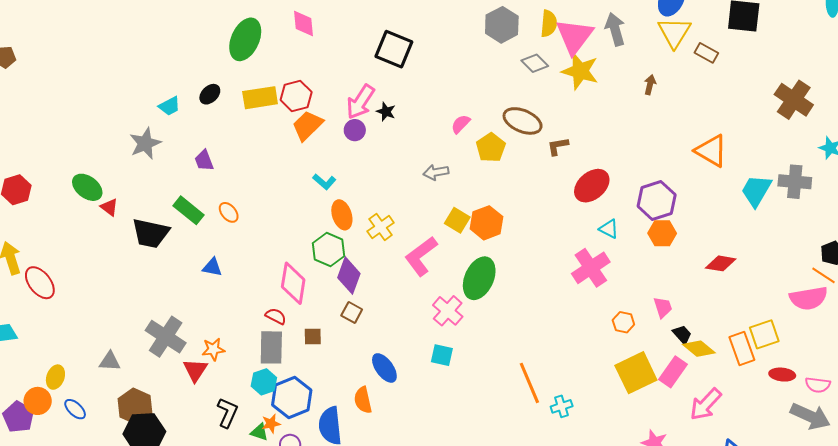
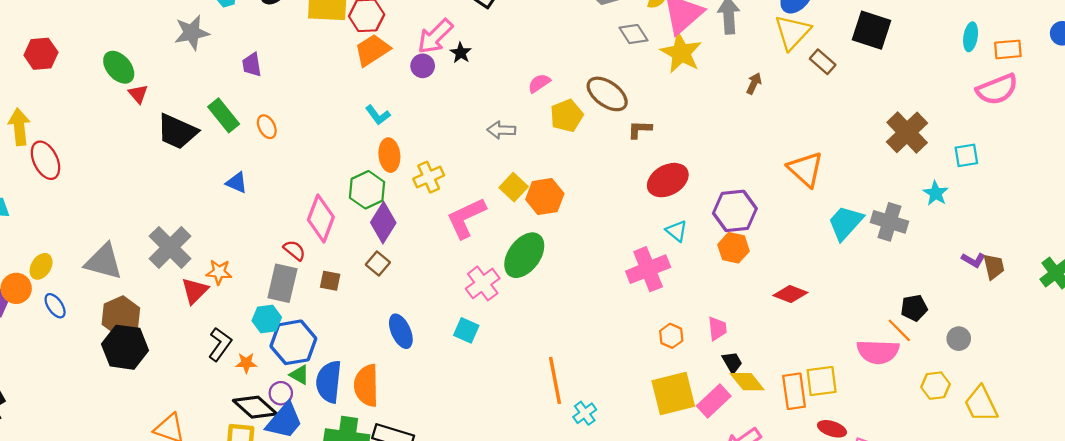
gray triangle: (110, 361) -> (104, 262), size x1.6
orange semicircle: (363, 400) -> (366, 385), moved, size x1.4
cyan cross: (562, 406) -> (585, 413), turned -30
orange star: (271, 424) -> (246, 363), moved
green triangle: (259, 432) -> (299, 375), moved

